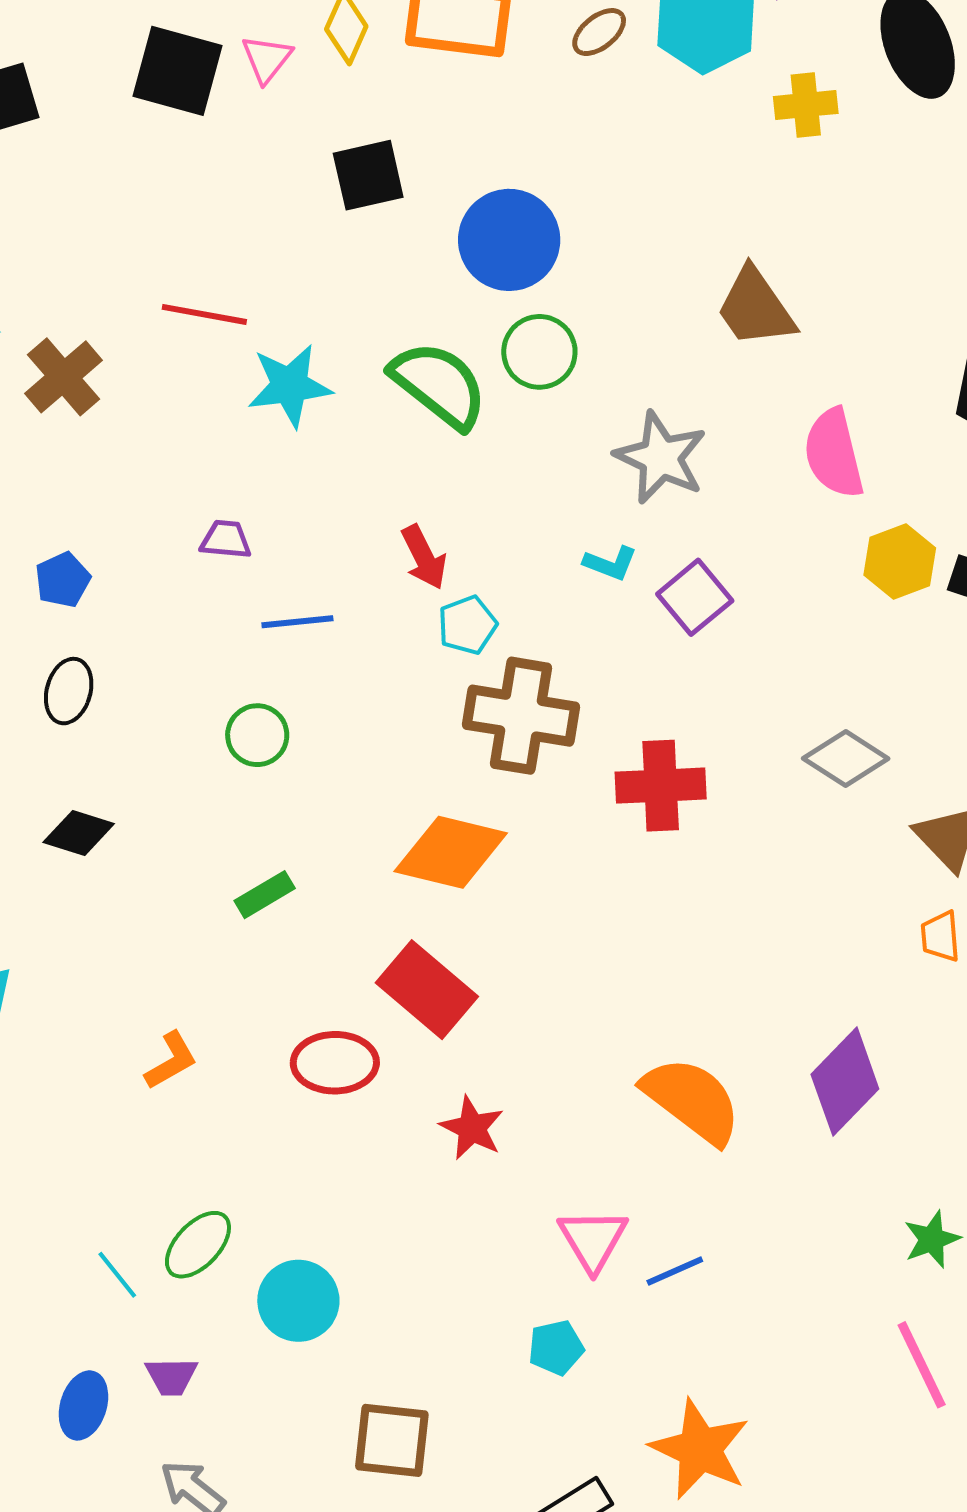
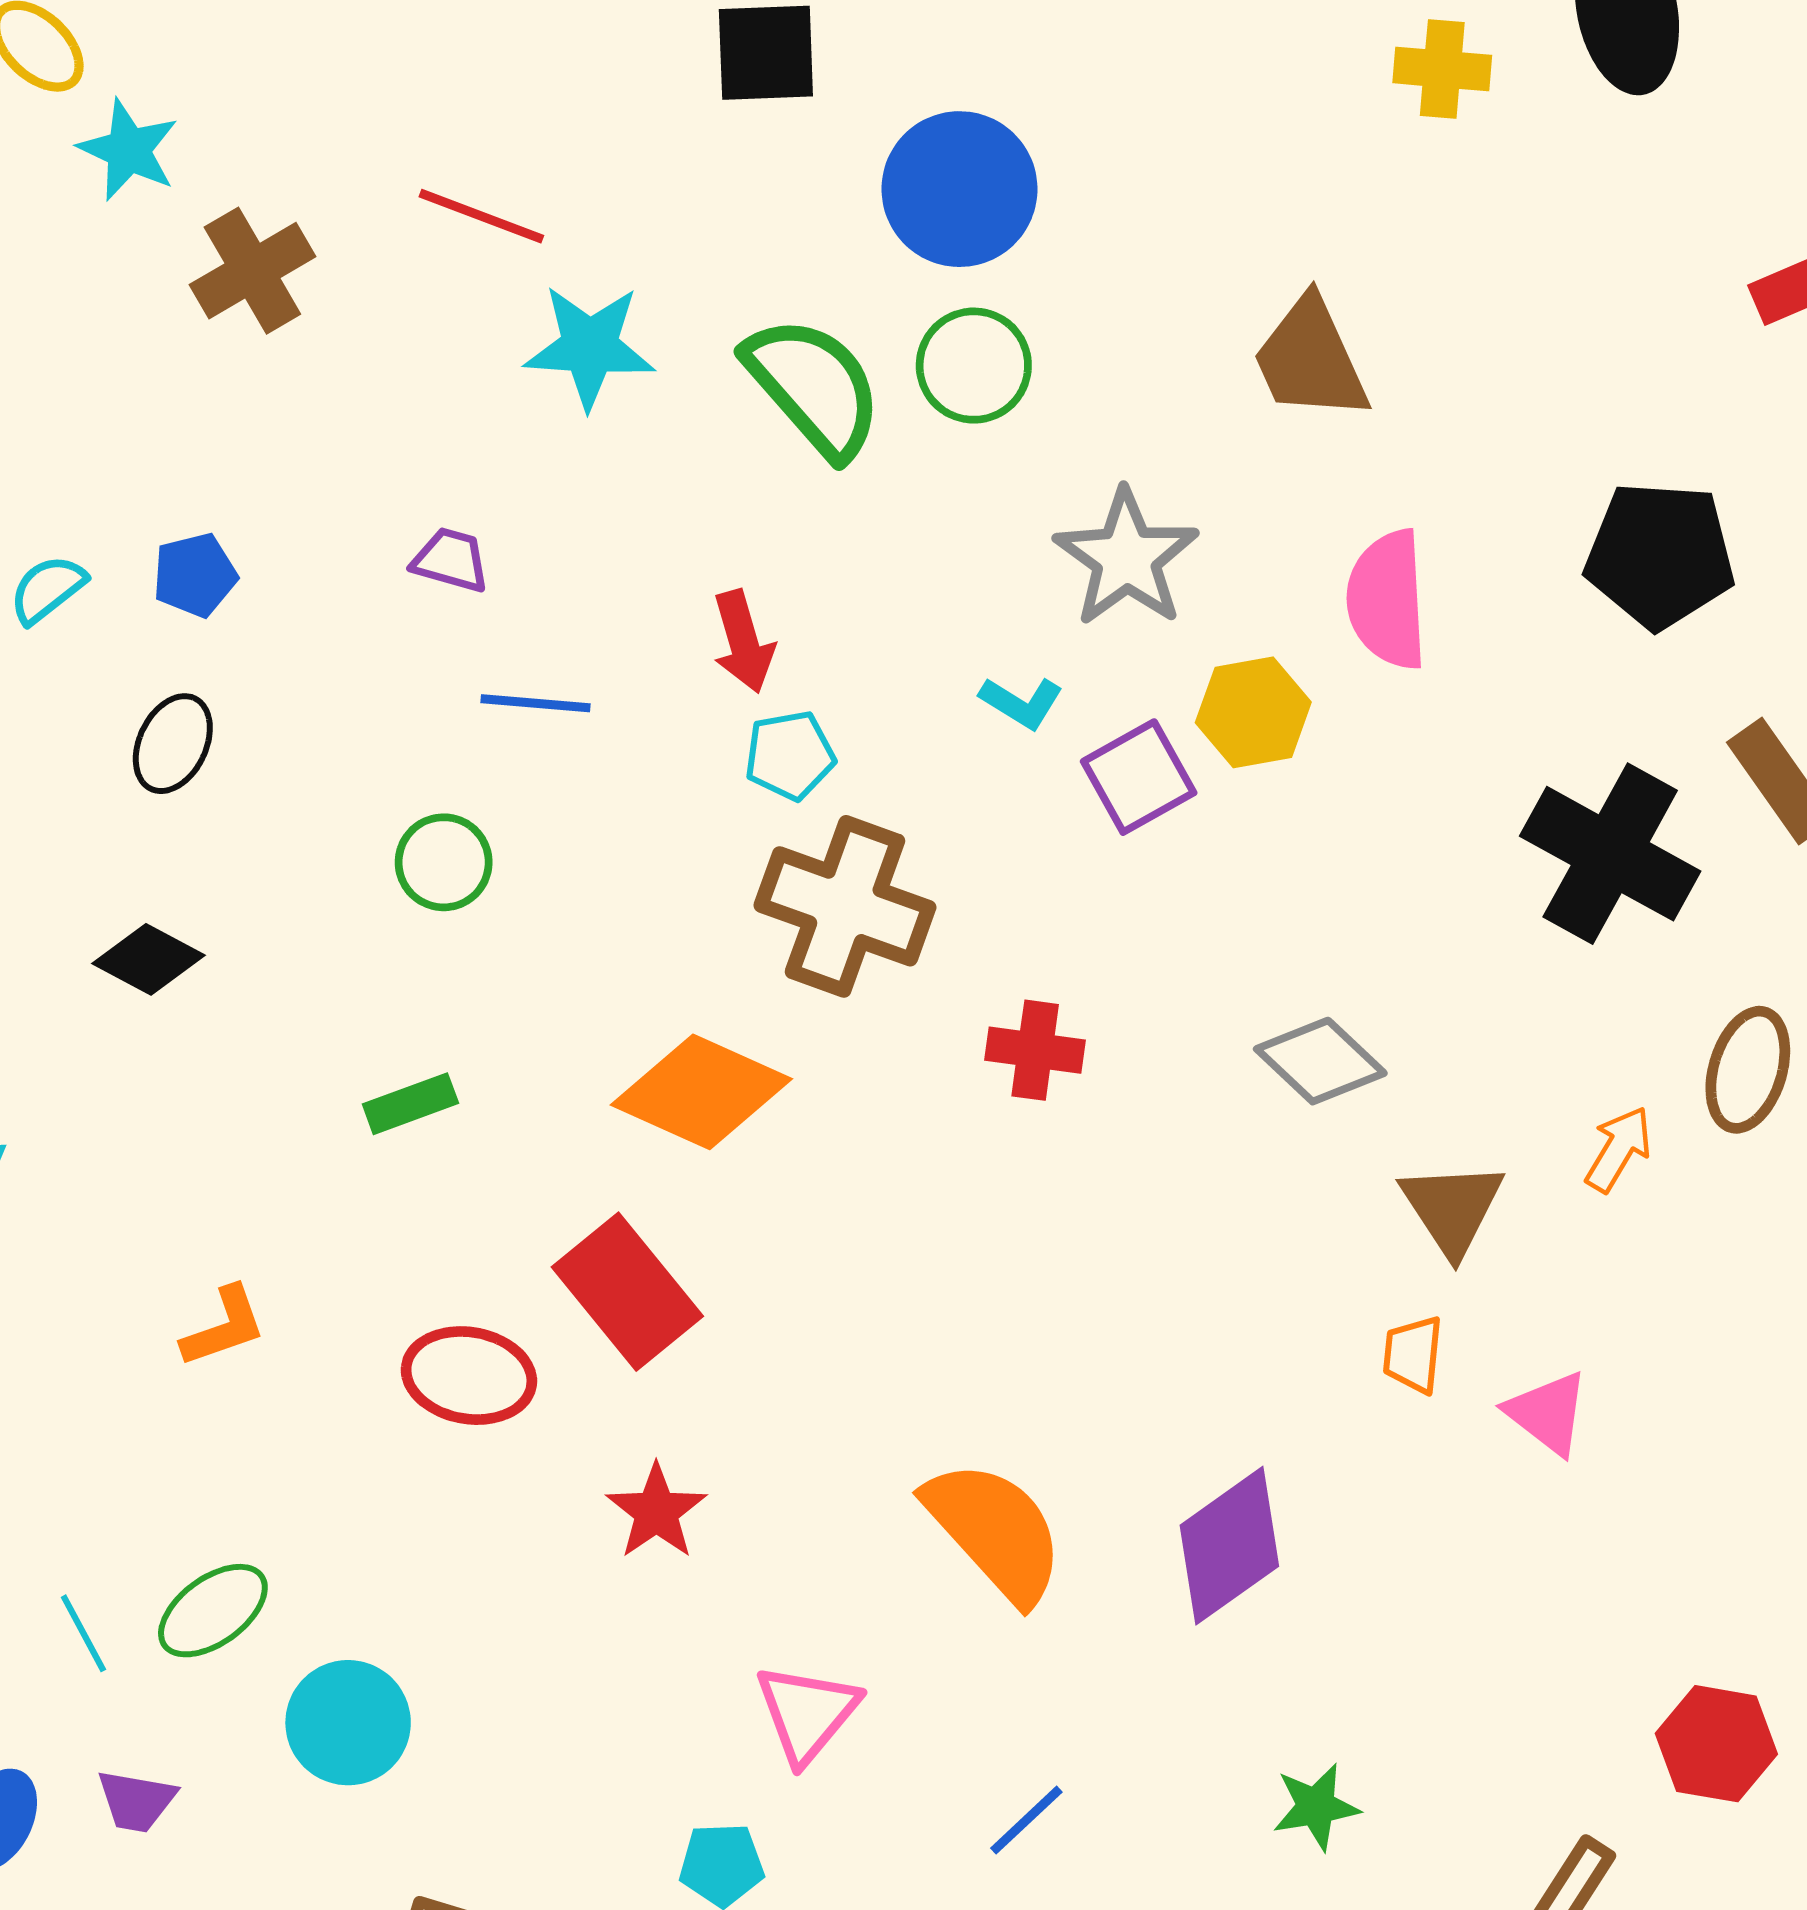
yellow hexagon: (900, 562) -> (1253, 712), moved
red cross: (661, 786) -> (1035, 1050), size x0.7
blue line: (675, 1271) -> (1026, 1820), moved, turned -30

